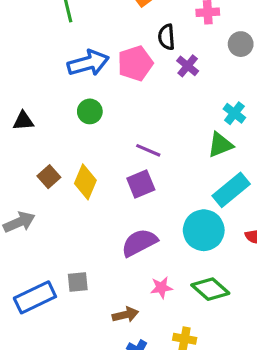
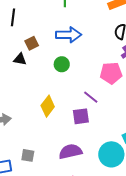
pink pentagon: (135, 63) -> (111, 73), moved
brown square: (49, 177) -> (32, 43), moved
gray square: (78, 282) -> (28, 155), moved

